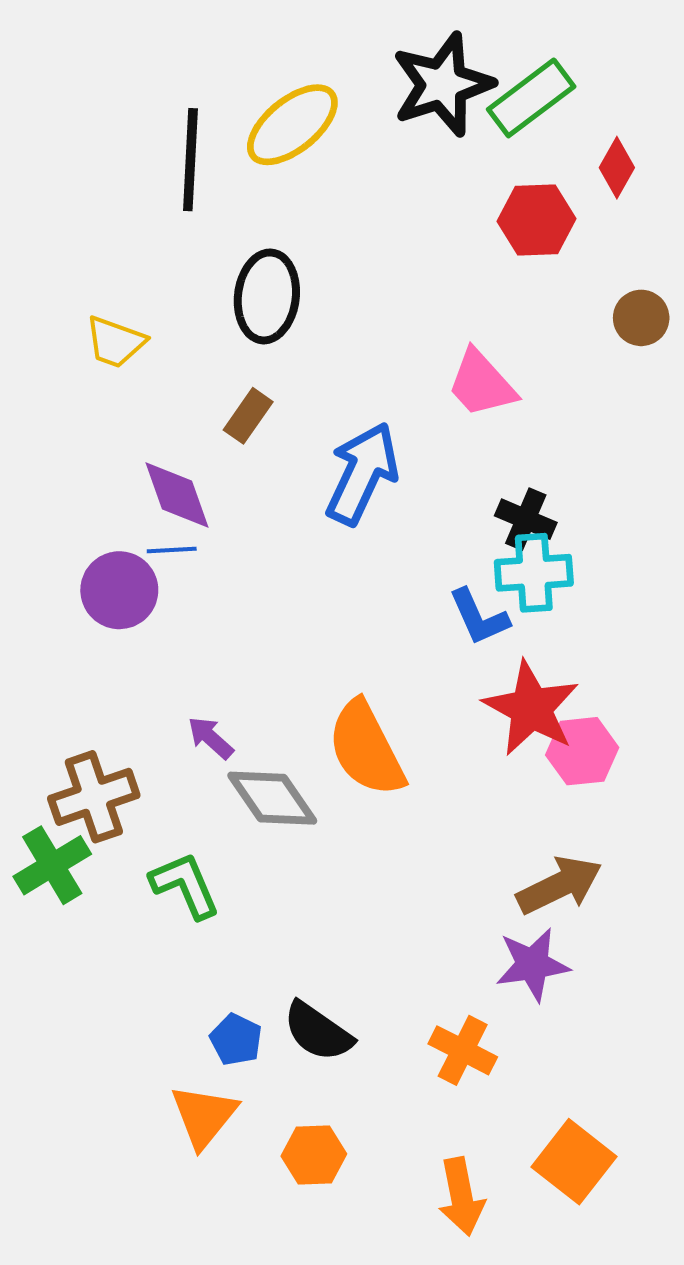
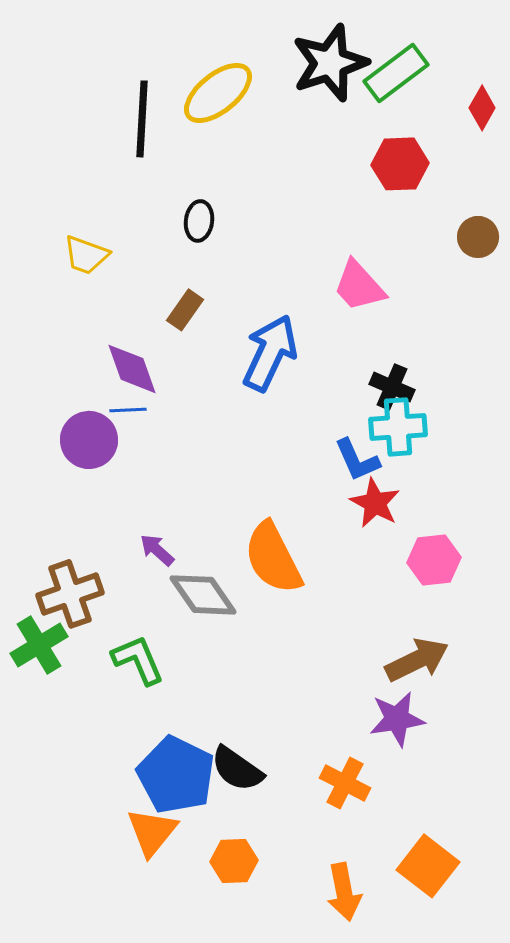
red diamond: (617, 168) -> (482, 108), moved
black ellipse: (267, 296) -> (199, 221), size x0.6
red star: (531, 708) -> (375, 503), moved, size x0.7
blue pentagon: (236, 1040) -> (176, 775), size x2.0

